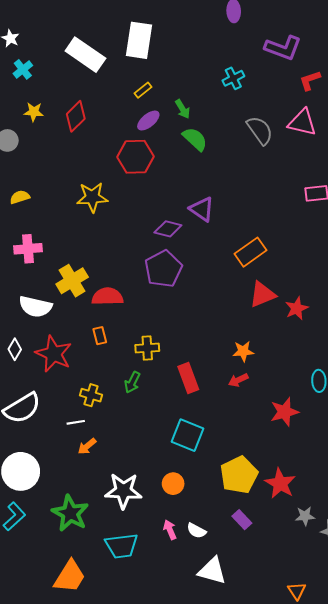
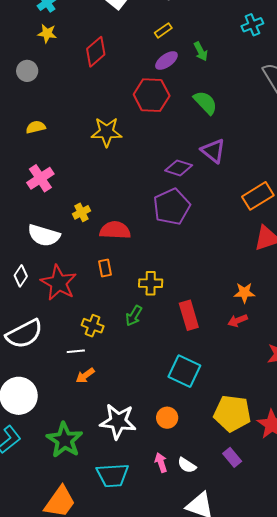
yellow star: (34, 112) -> (47, 33), moved
green semicircle: (195, 139) -> (205, 103), moved
pink cross: (28, 249) -> (40, 178), turned -32
yellow cross: (72, 281) -> (81, 212), size x0.6
yellow pentagon: (239, 475) -> (232, 413), turned 30

